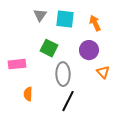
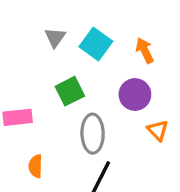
cyan square: (65, 19) -> (96, 44), turned 30
green square: (49, 48) -> (70, 91), turned 36

